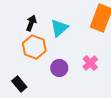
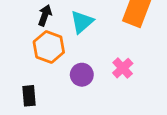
black rectangle: (19, 84) -> (29, 96), turned 35

